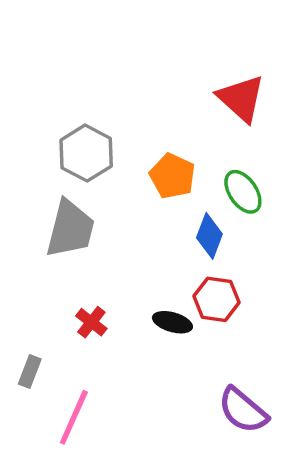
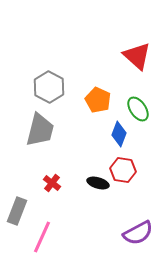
gray rectangle: (30, 372) -> (17, 211), size x1.5
purple semicircle: (243, 410) -> (138, 233), turned -68

